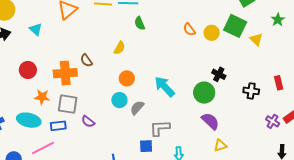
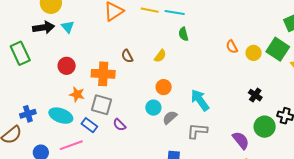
cyan triangle: (36, 29) -> (68, 27), moved
brown semicircle: (86, 60) -> (127, 56), moved
green circle: (204, 93) -> (265, 127), moved
blue rectangle: (58, 126) -> (89, 125), turned 35
gray L-shape: (160, 128) -> (197, 131), moved

